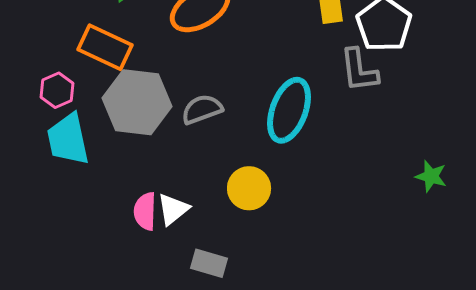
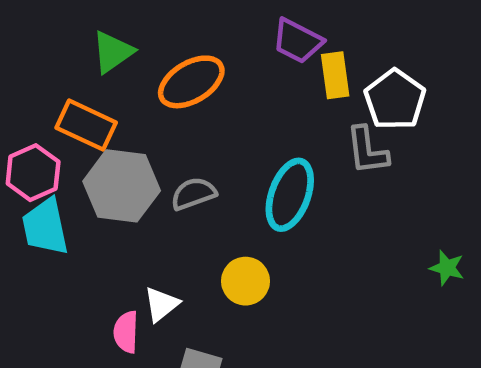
pink hexagon: (57, 90) -> (33, 173), size x1.4
pink semicircle: (145, 211) -> (126, 332), moved

